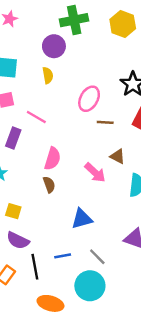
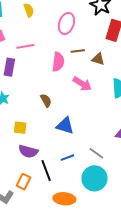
pink line: (36, 117) -> (25, 46), turned -30
brown line: (105, 122) -> (78, 51), moved
brown triangle: (118, 156) -> (98, 59), moved
pink semicircle: (52, 159) -> (58, 62), moved
blue triangle: (82, 219) -> (65, 126), moved, turned 42

